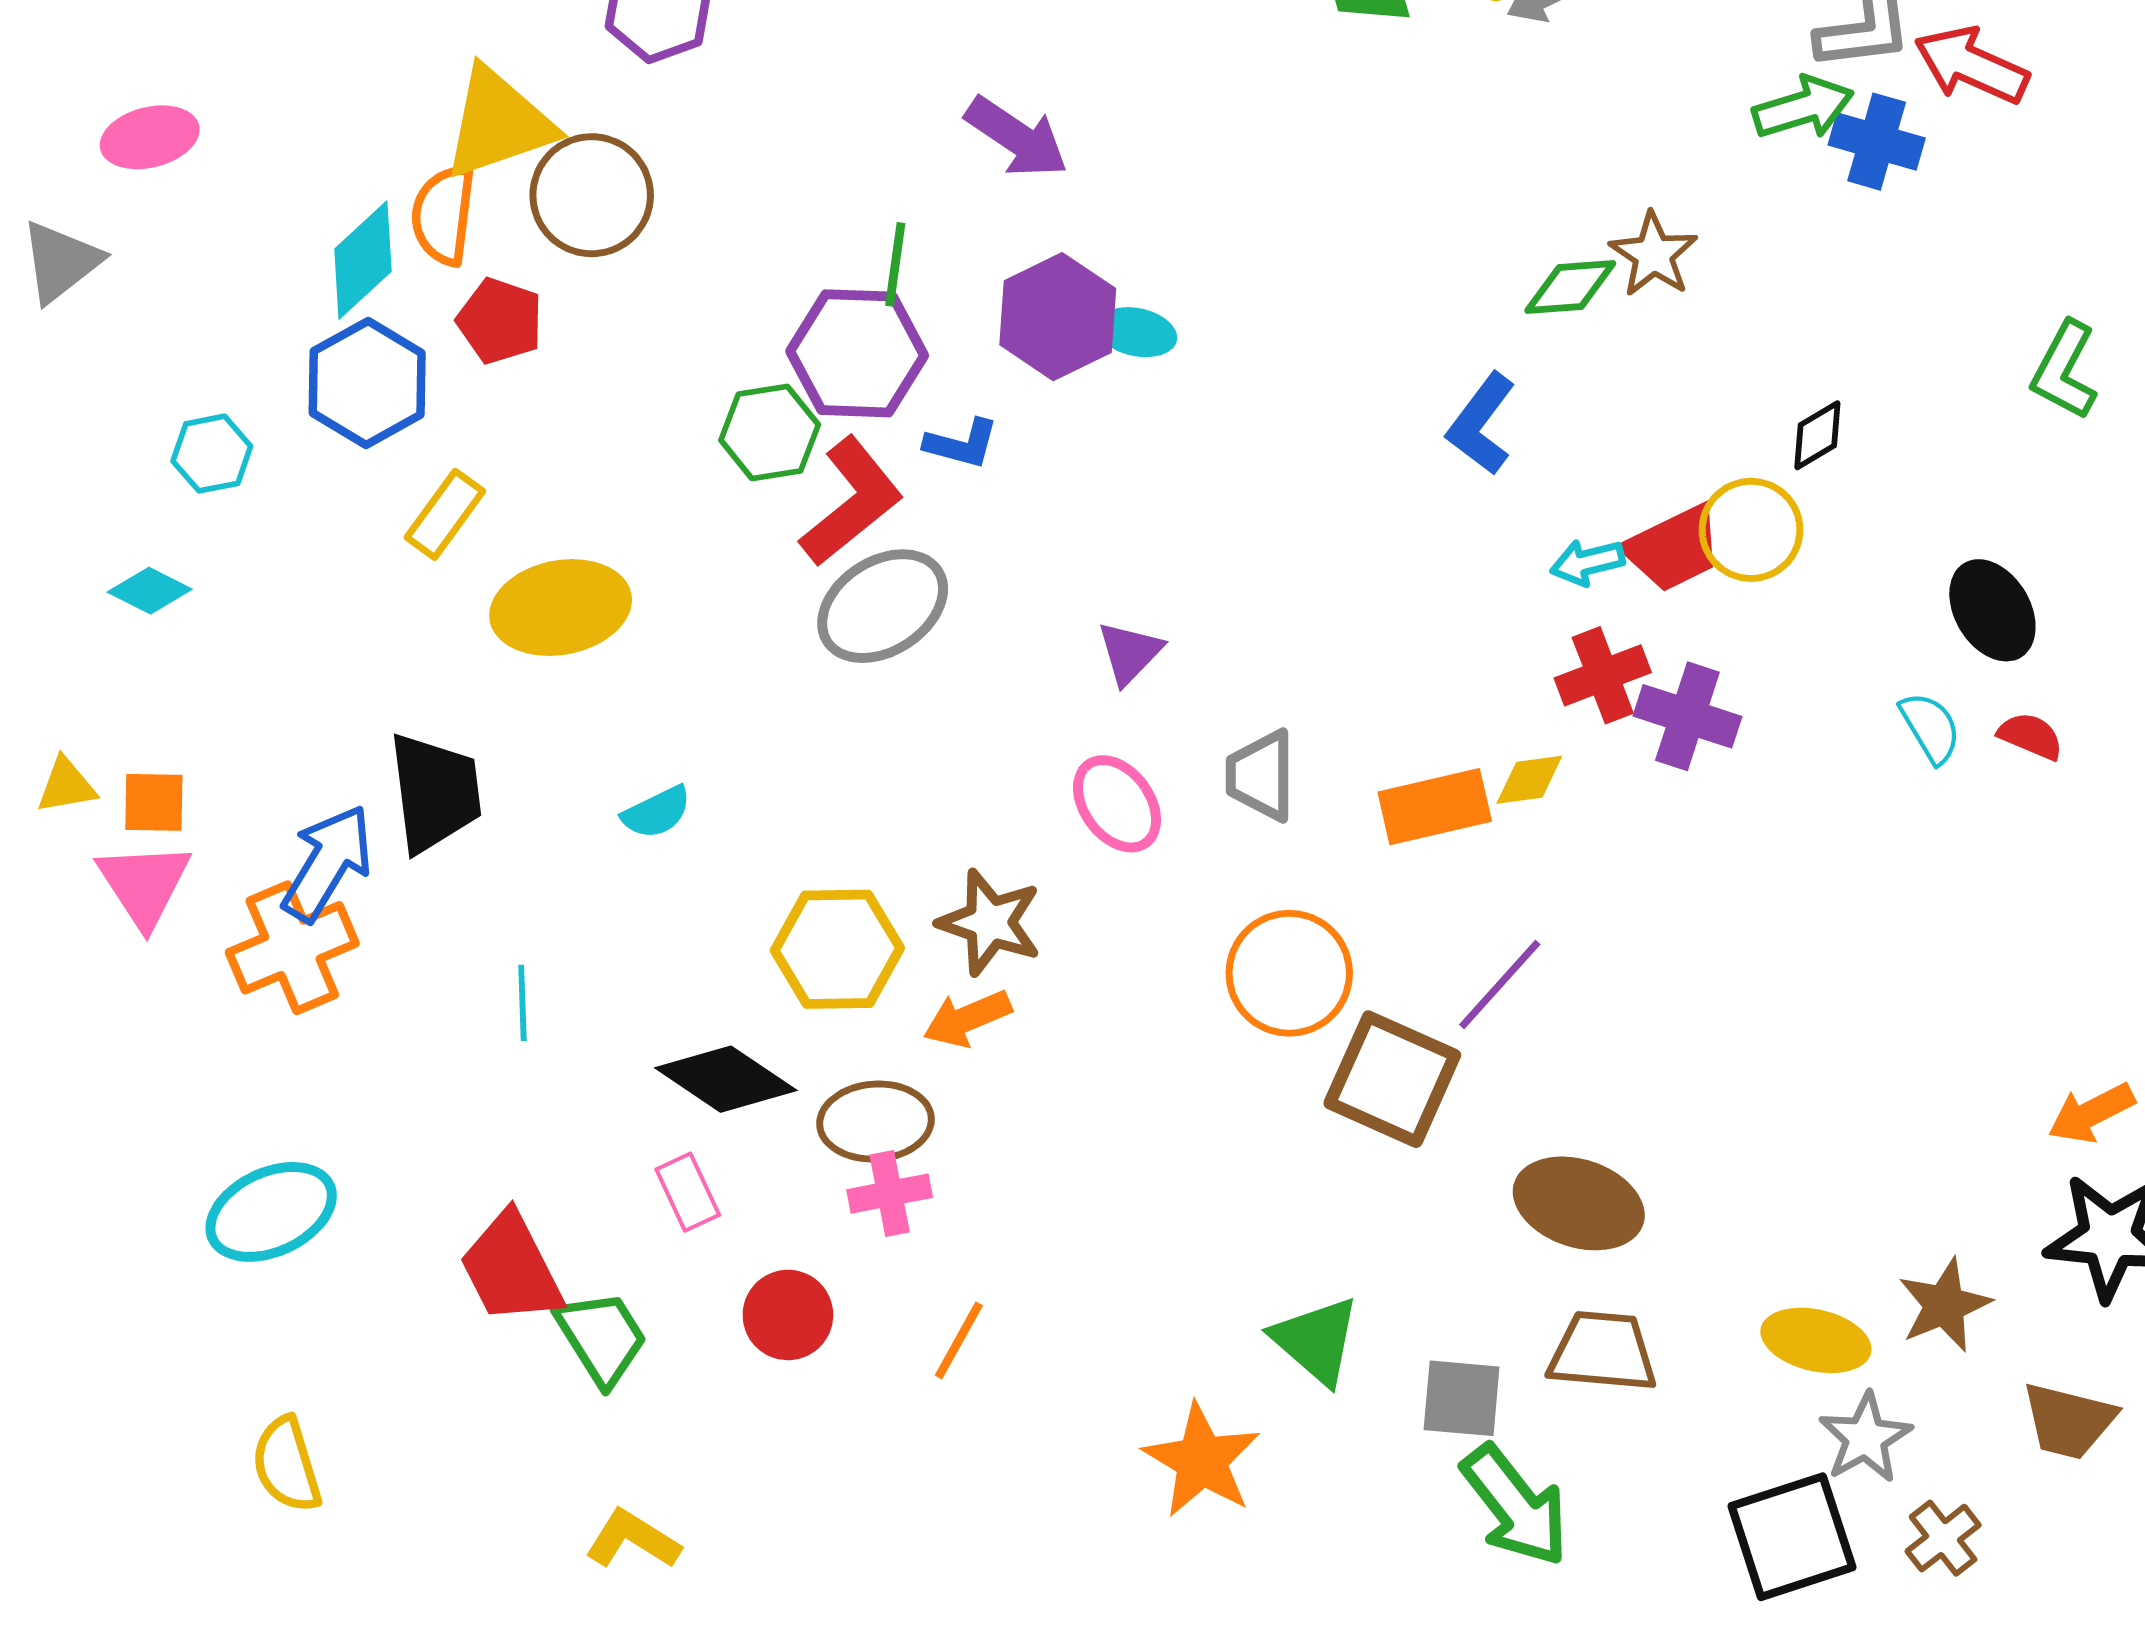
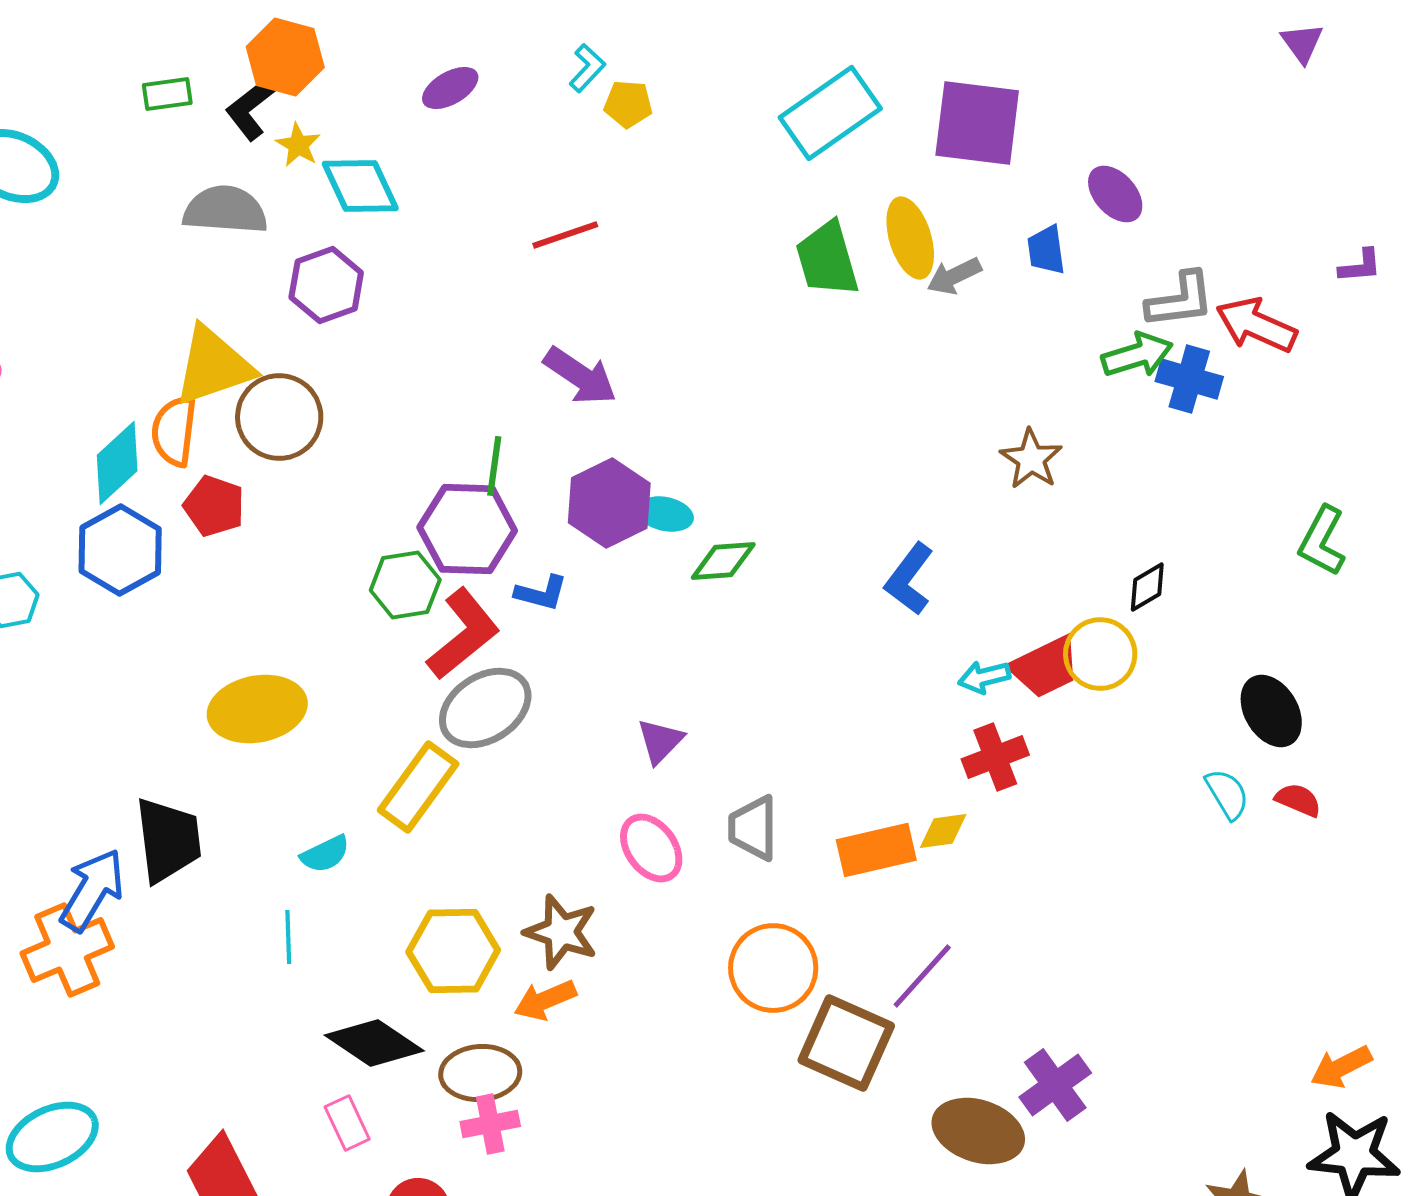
green diamond: (1570, 287) -> (723, 561), moved
yellow rectangle: (445, 514) -> (418, 787), moved, size x1.4
purple cross: (1687, 716) -> (1055, 1085), moved, turned 36
cyan line: (522, 1003) -> (288, 937), moved

